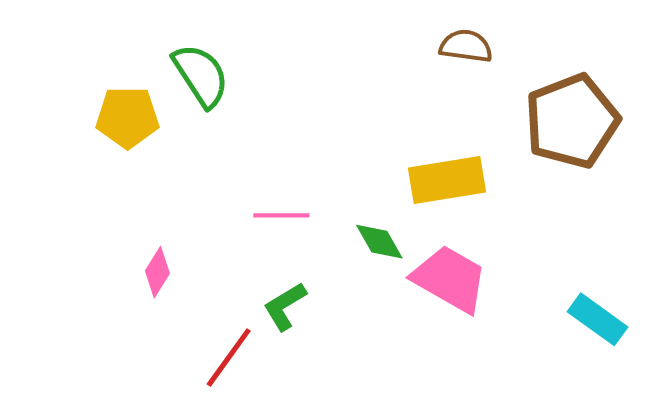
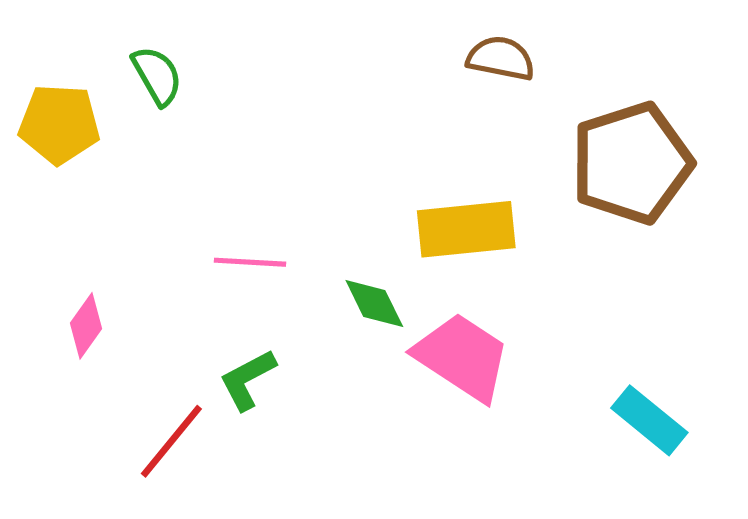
green semicircle: (201, 75) -> (157, 76), size x0.7

